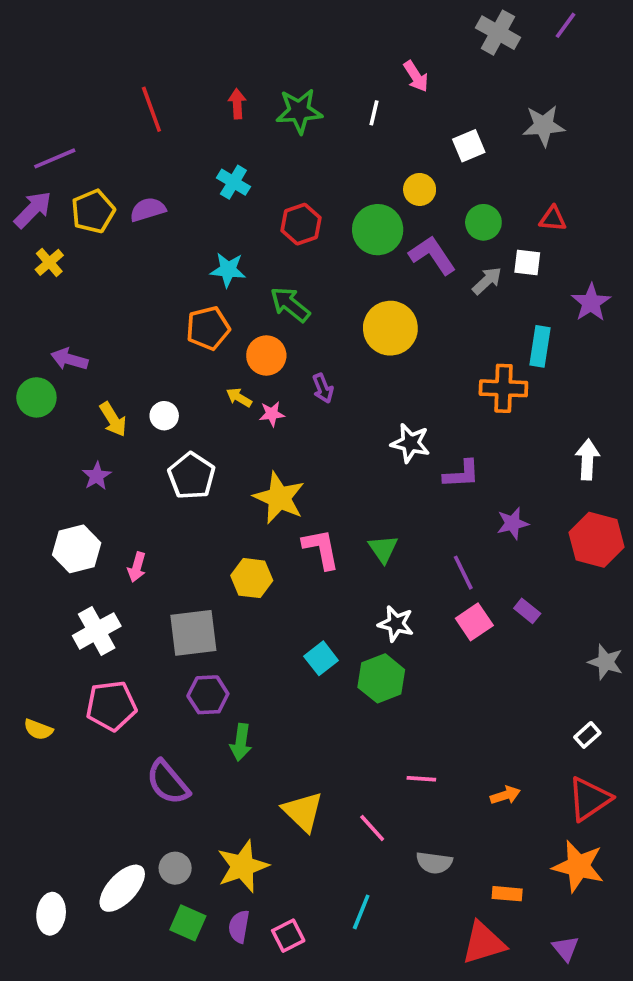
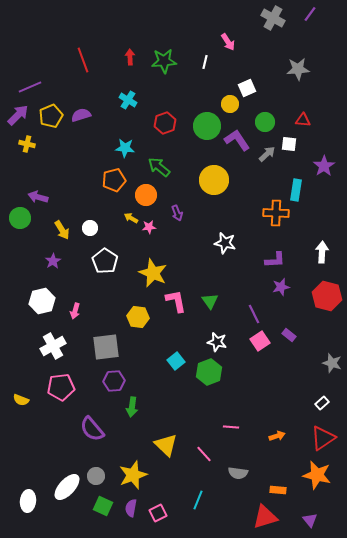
white square: (469, 146) -> (247, 88), moved
yellow cross: (49, 262) -> (27, 144), turned -35
purple L-shape: (462, 474) -> (275, 260), moved

